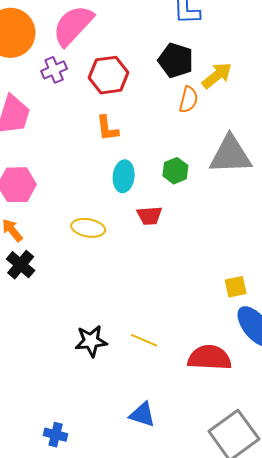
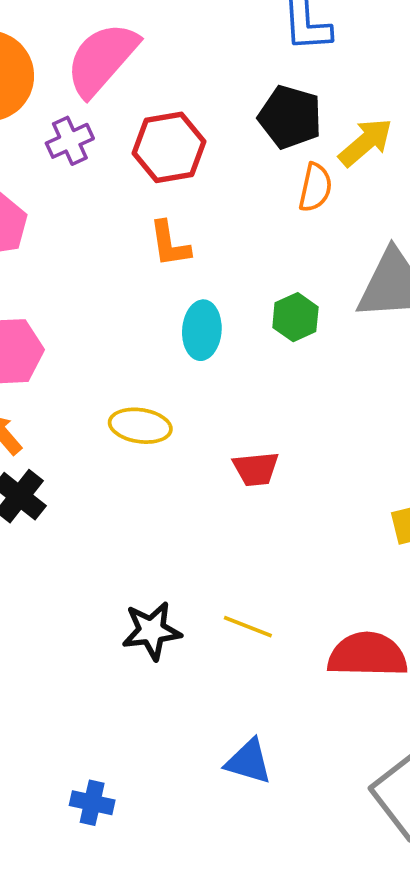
red trapezoid: (149, 216) -> (256, 469), moved

